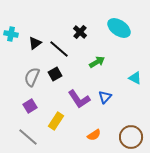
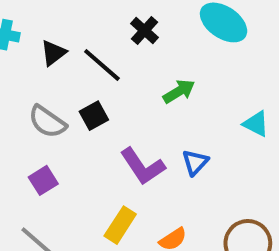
gray semicircle: (32, 77) -> (47, 122), turned -78
yellow rectangle: (56, 121) -> (120, 225), moved

